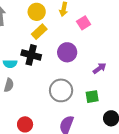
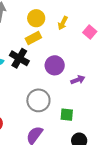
pink square: (84, 23) -> (90, 32), moved, turned -32
purple arrow: (100, 68) -> (78, 80), moved

